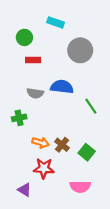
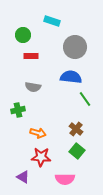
blue semicircle: (62, 87) -> (71, 77), moved
brown cross: (62, 145) -> (76, 129), moved
green square: (87, 152) -> (77, 151), moved
pink semicircle: (80, 187) -> (65, 179), moved

